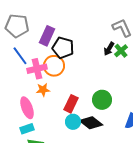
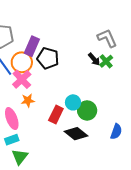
black arrow: (109, 49) -> (94, 59), turned -72
orange circle: (54, 66) -> (22, 62), moved
pink cross: (37, 69) -> (22, 79), turned -30
cyan circle: (73, 122) -> (73, 102), moved

